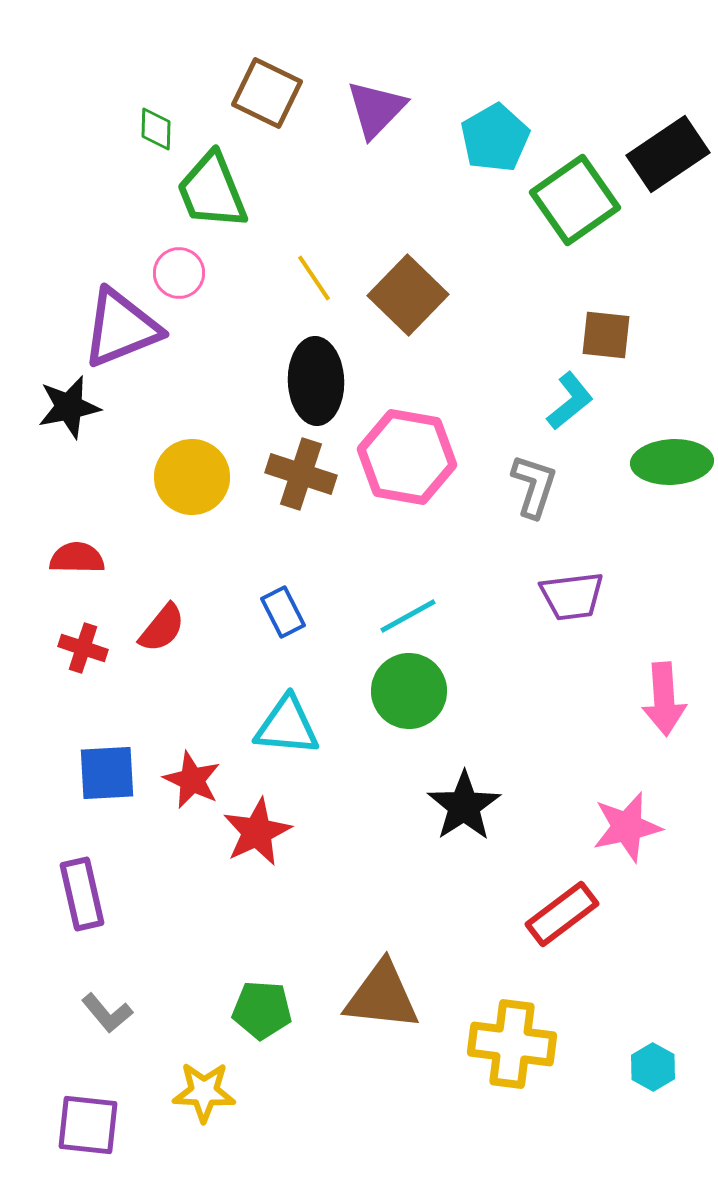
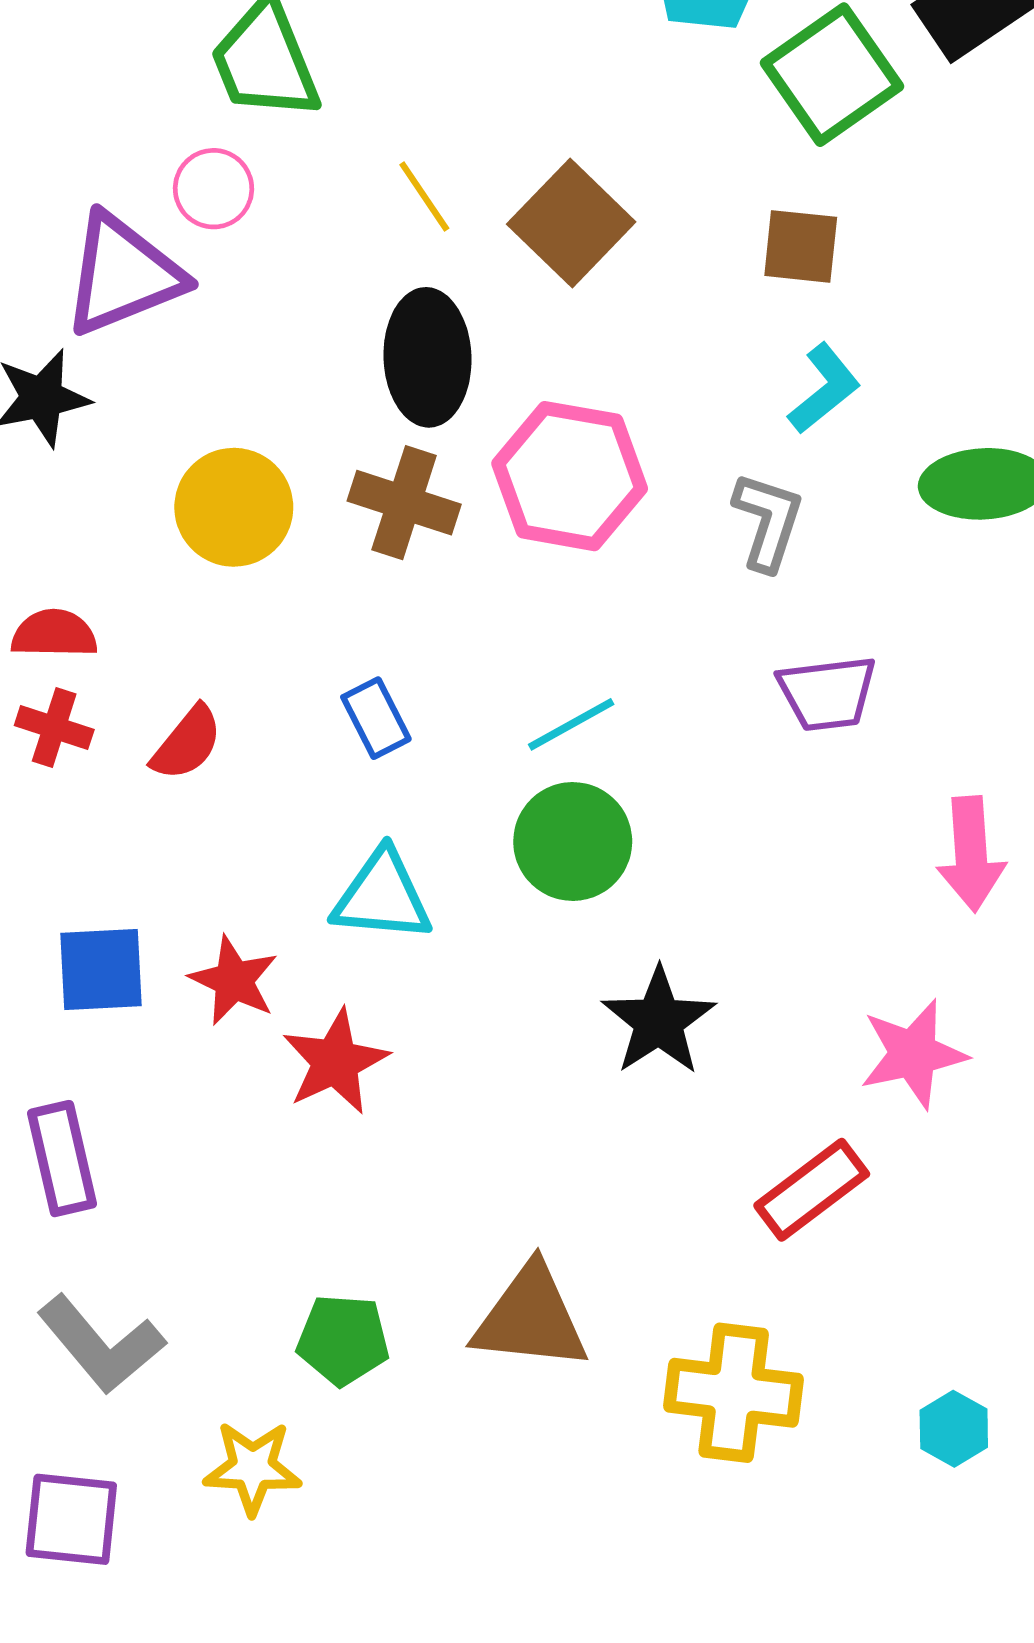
brown square: (606, 335) -> (801, 246), moved
red cross: (83, 648) -> (54, 727), moved
gray L-shape: (107, 1013) -> (101, 1344), size x1.6

